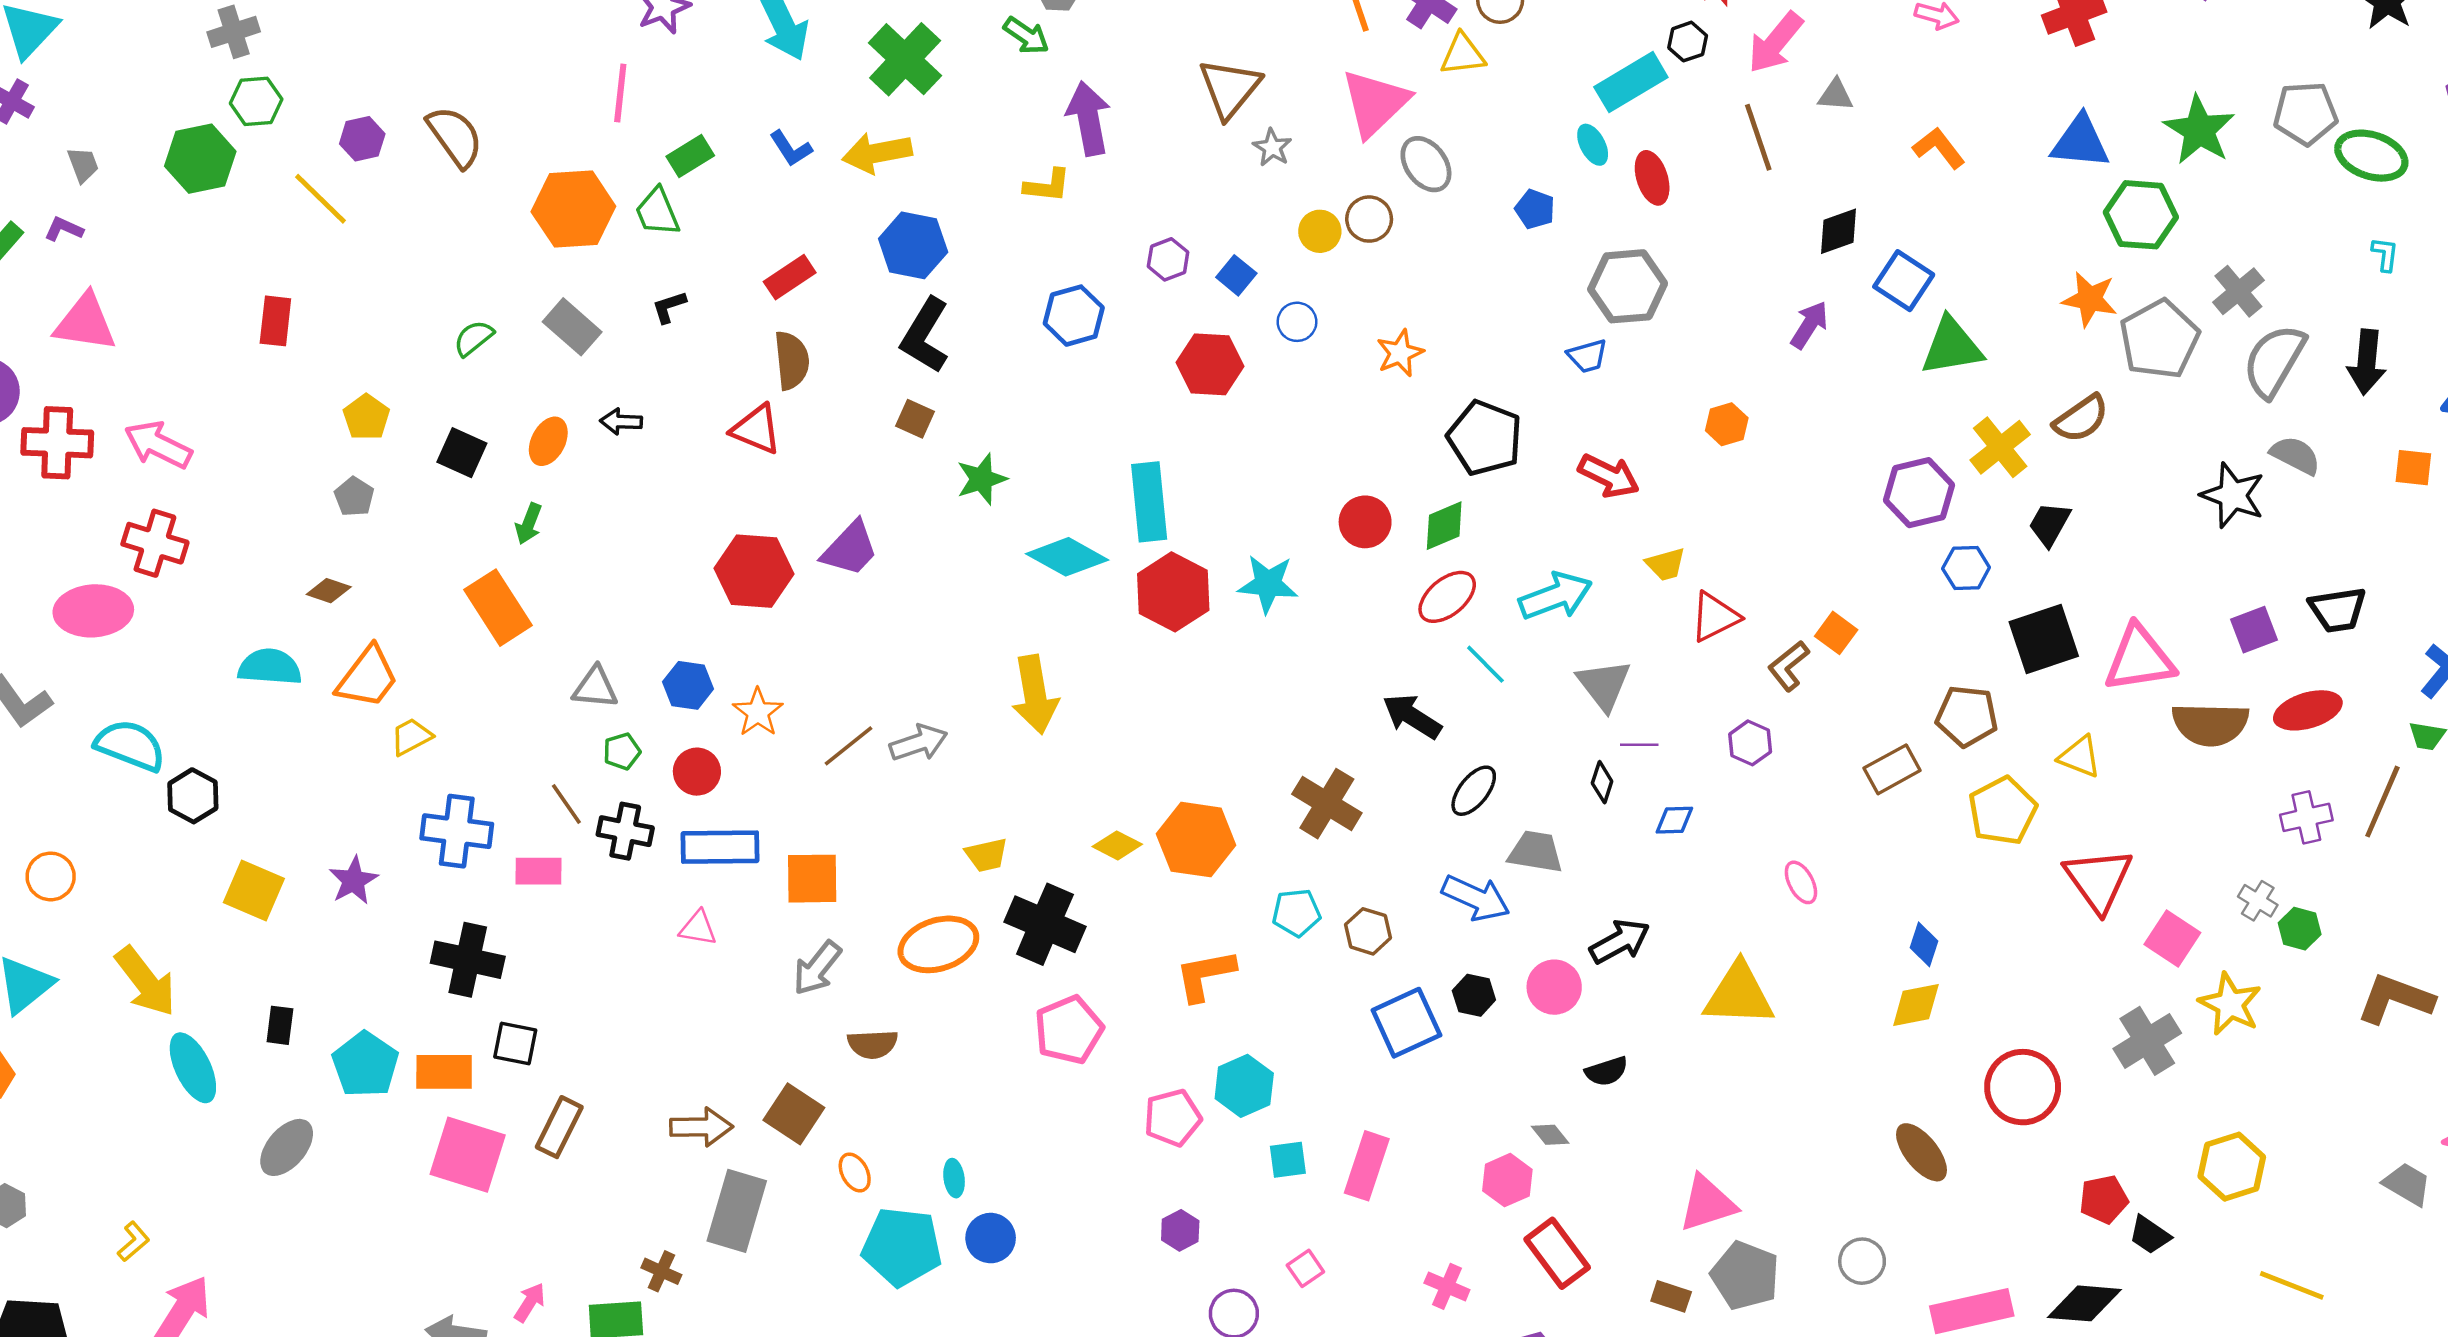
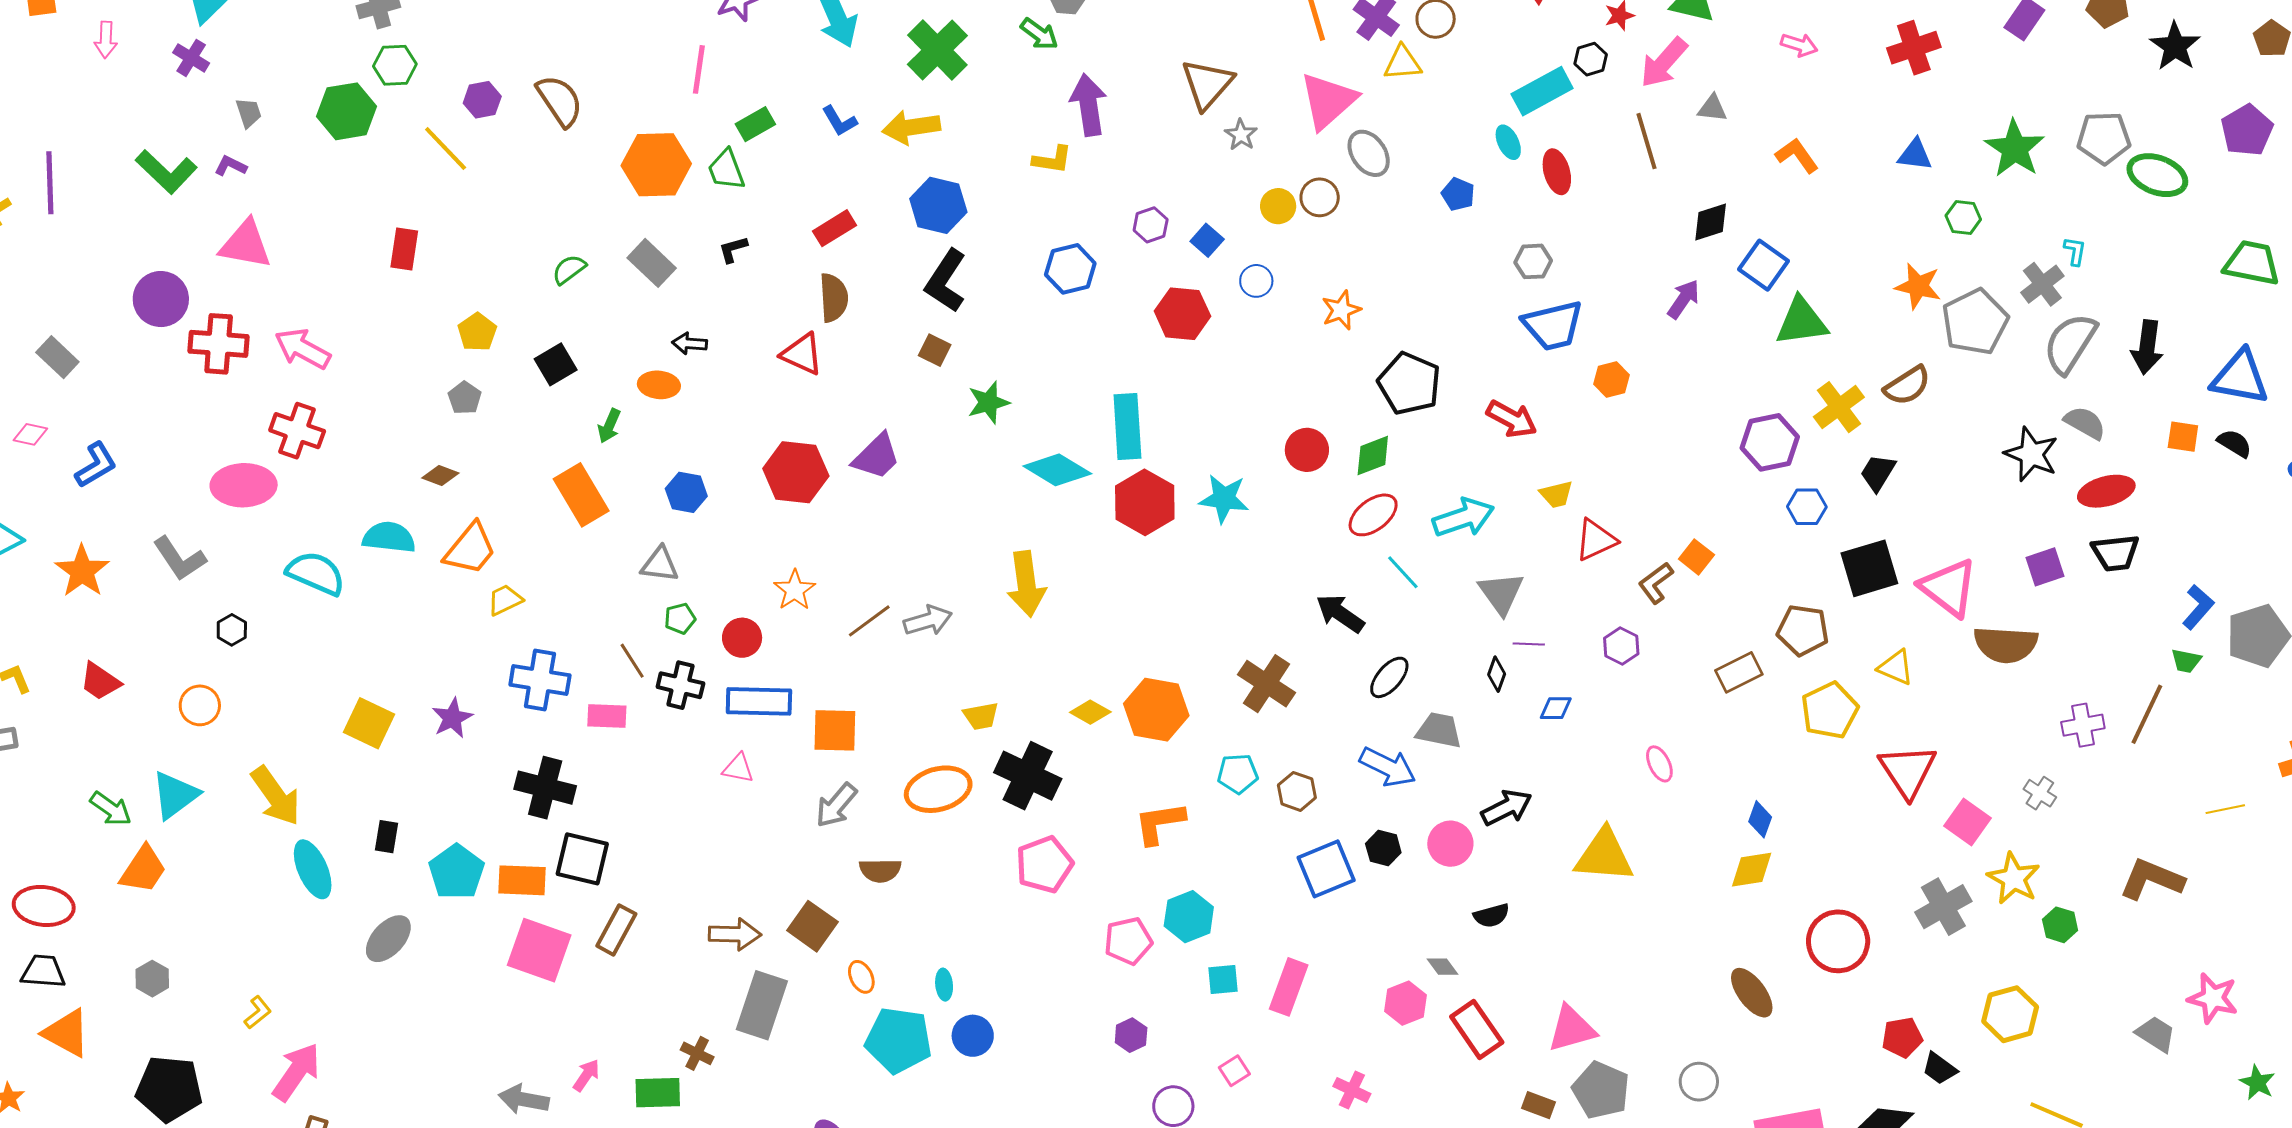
blue triangle: (2080, 142) -> (1915, 155), size x0.7
green hexagon: (2141, 215) -> (1963, 217), size x0.6
cyan L-shape: (2385, 254) -> (2075, 251), moved
gray hexagon: (1628, 286) -> (1533, 261), size x0.6
blue trapezoid: (1587, 356) -> (1553, 326), moved, size x1.8
orange ellipse: (548, 441) -> (659, 385), moved, turned 66
black square: (462, 453) -> (556, 364), turned 33
pink triangle: (2139, 659) -> (1949, 588), turned 44
blue hexagon: (688, 685) -> (686, 492), moved
red ellipse: (2308, 710) -> (2106, 491), moved
cyan semicircle: (130, 745) -> (316, 573), moved
black hexagon: (193, 796) -> (232, 630), moved, size x0.7
green hexagon: (2300, 929) -> (2060, 925), moved
black square: (515, 1044) -> (582, 859), size x1.4
red rectangle: (1557, 1253) -> (1477, 1030), moved

